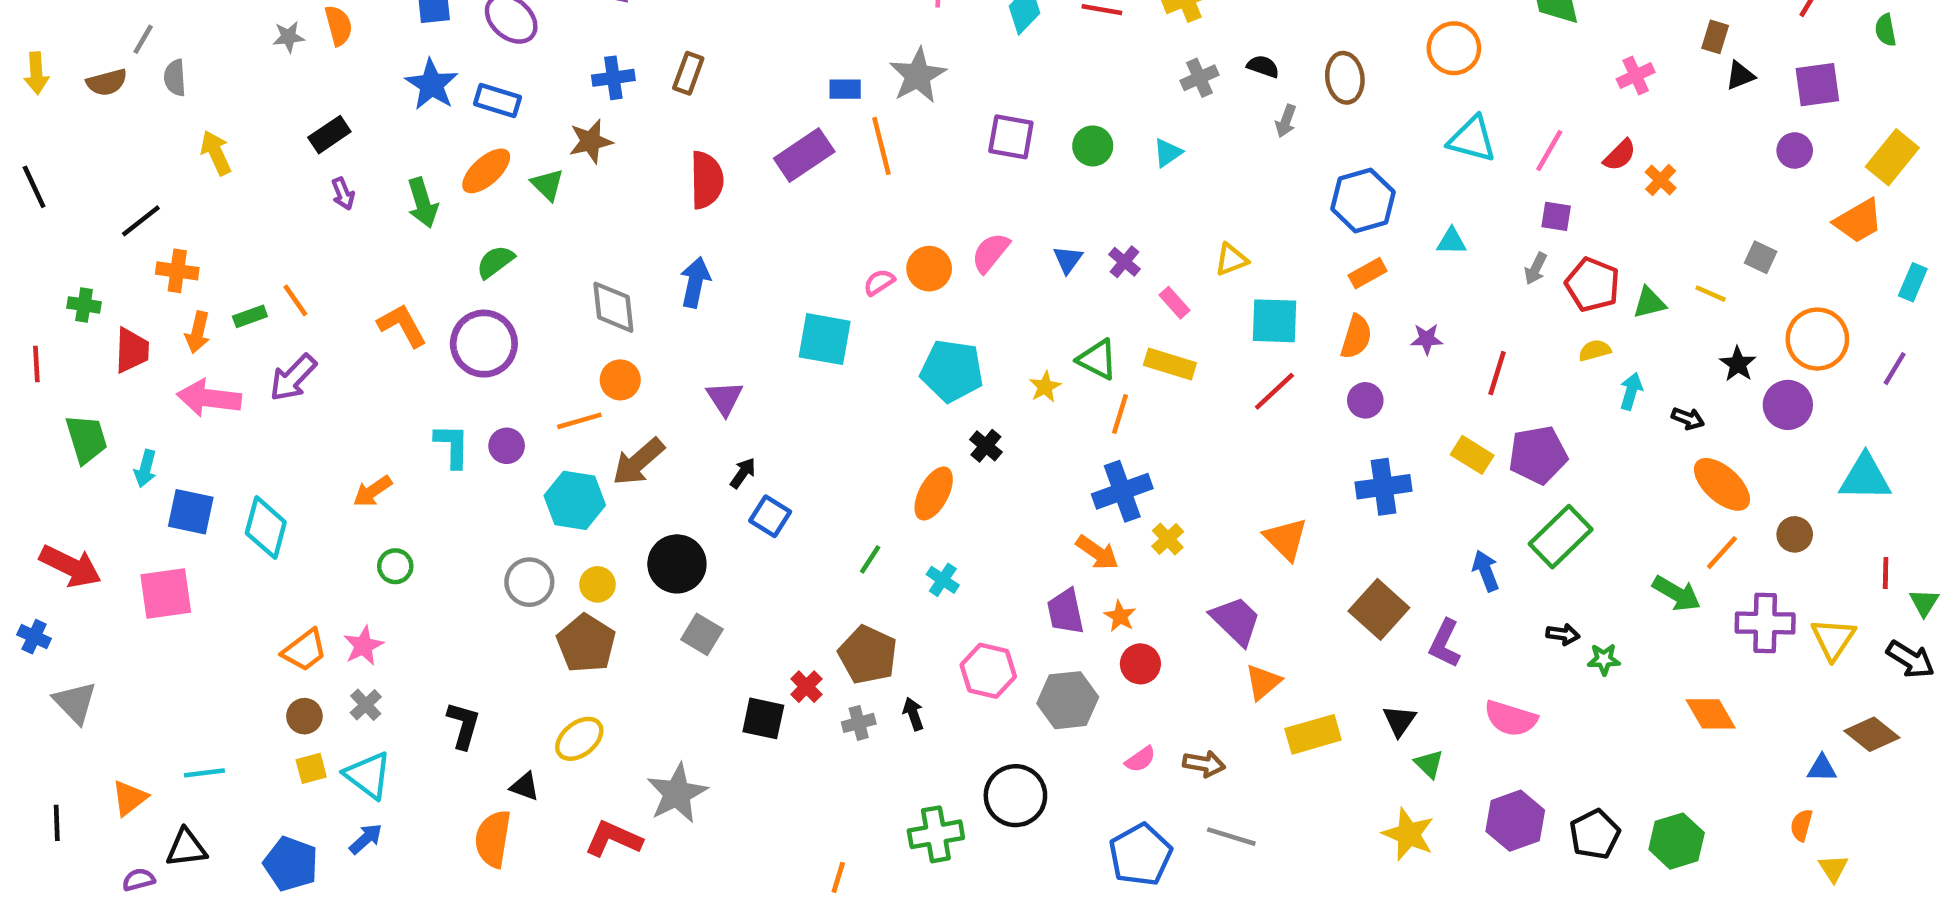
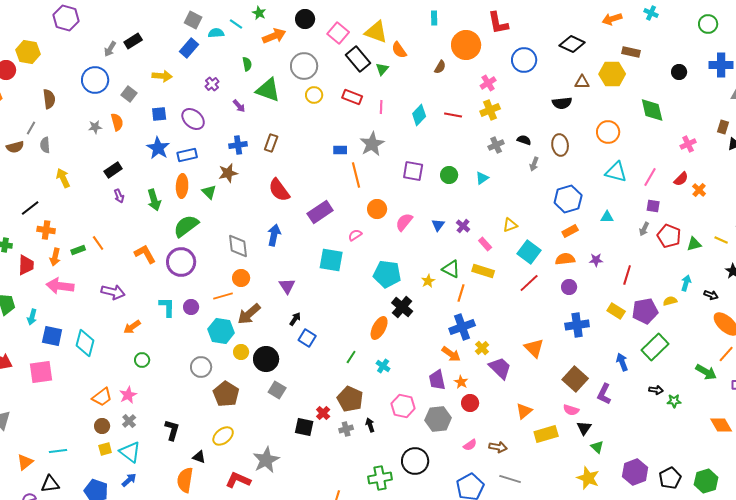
blue rectangle: (498, 101) -> (187, 155), turned -30
purple rectangle: (804, 155) -> (320, 212), moved
orange ellipse: (486, 171) -> (182, 186), turned -45
red semicircle: (707, 180) -> (279, 190), turned 145
green semicircle: (495, 262) -> (186, 226), size x1.5
orange circle: (929, 269) -> (377, 209), moved
cyan square: (1274, 321) -> (529, 252), turned 35
orange semicircle: (1356, 337) -> (565, 259), turned -114
yellow semicircle: (1595, 350) -> (670, 301), moved
purple arrow: (293, 378) -> (113, 292), moved, turned -120
black cross: (986, 446) -> (402, 307), size x1.5
yellow circle: (597, 584) -> (241, 352), moved
purple trapezoid: (1236, 621) -> (500, 368), moved
pink semicircle: (1511, 718) -> (571, 410), moved, size x0.7

